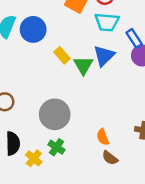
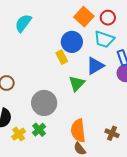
blue circle: (33, 29) -> (72, 42), moved
green triangle: (83, 65) -> (77, 83), moved
orange semicircle: (103, 137) -> (78, 131), size x1.6

